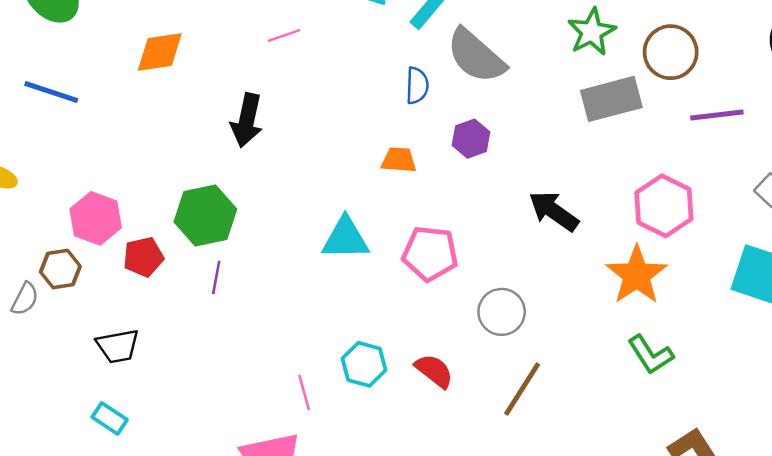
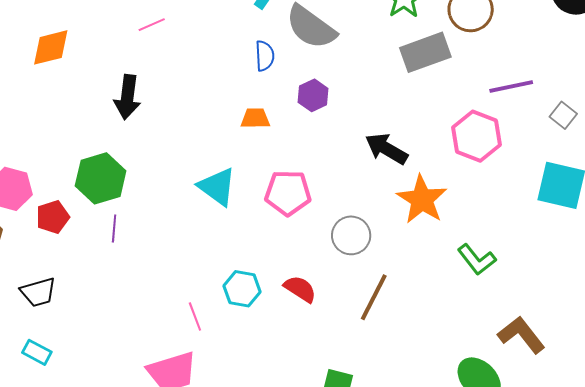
purple line: (717, 115) -> (511, 87), moved
cyan triangle: (345, 238) -> (217, 187), turned 42
orange star: (637, 275) -> (422, 199), moved

